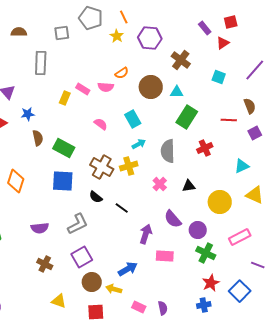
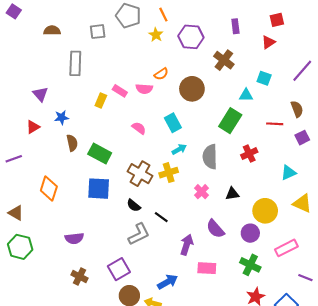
purple rectangle: (205, 28) -> (235, 26), moved, turned 32
cyan triangle: (177, 92) -> (246, 95), moved
gray L-shape: (78, 224) -> (139, 234), moved
purple circle: (198, 230) -> (250, 233), moved

